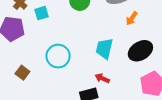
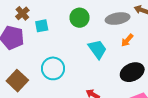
cyan trapezoid: (104, 48) -> (97, 49), moved, turned 125
brown square: (22, 73) -> (17, 81), size x1.5

